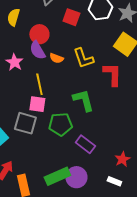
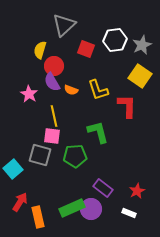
yellow semicircle: (13, 17) -> (40, 50), moved
purple rectangle: (85, 144) -> (103, 188), moved

